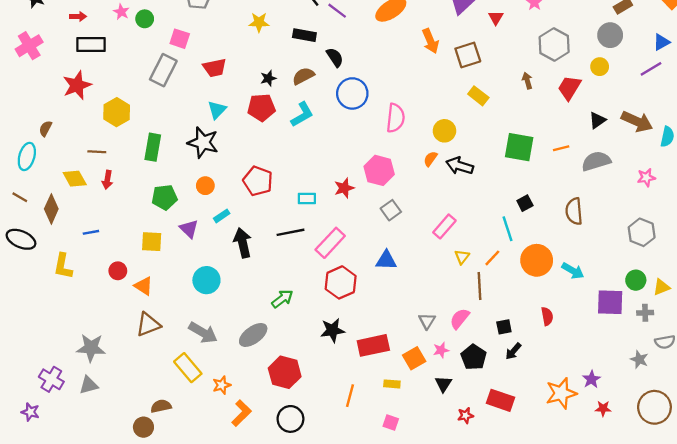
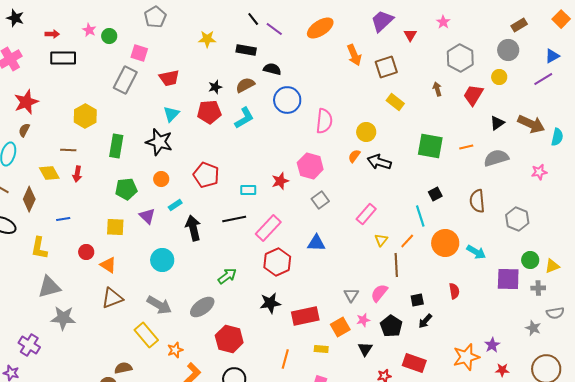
black semicircle: (335, 57) -> (272, 69), turned -42
red star: (77, 85) -> (26, 102), moved
gray hexagon: (642, 232) -> (517, 219), moved
gray triangle: (89, 385) -> (49, 287), moved, size x1.4

